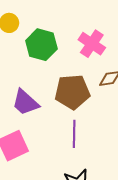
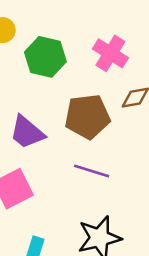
purple line: (74, 134) -> (92, 171), turned -72

